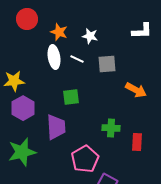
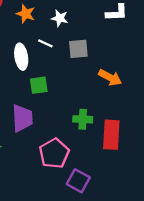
white ellipse: (54, 57) -> (21, 57), moved
red rectangle: (137, 142) -> (111, 135), size x1.5

